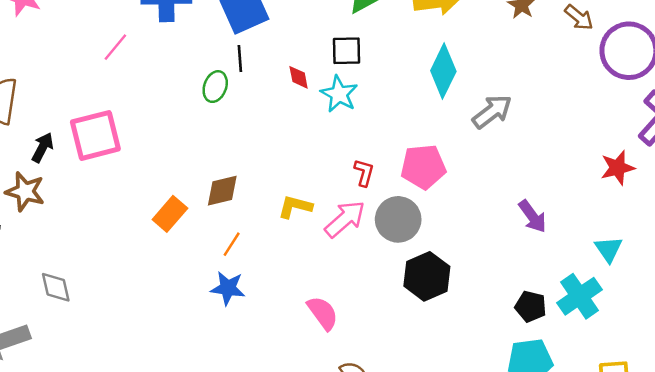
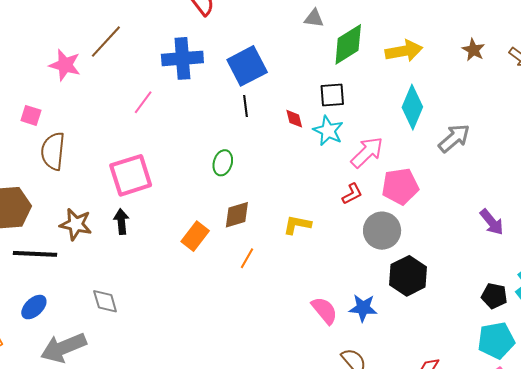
green ellipse: (215, 87) -> (223, 163), moved
black arrow: (43, 147) -> (121, 222), moved, turned -30
red L-shape: (364, 173) -> (352, 194), turned 50
pink arrow: (345, 219) -> (367, 152), moved
blue star: (228, 288) -> (363, 308), moved

